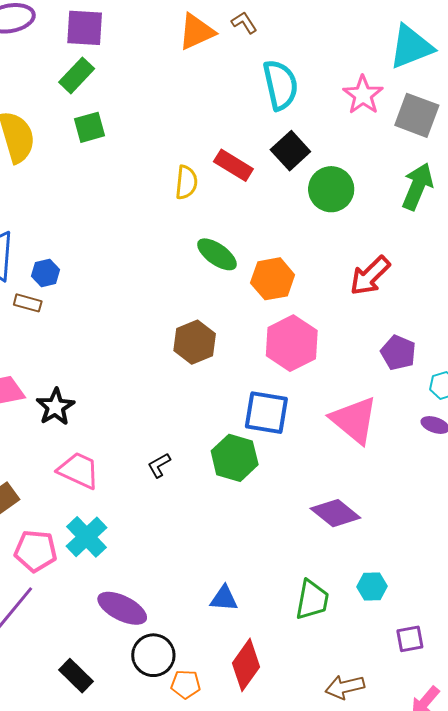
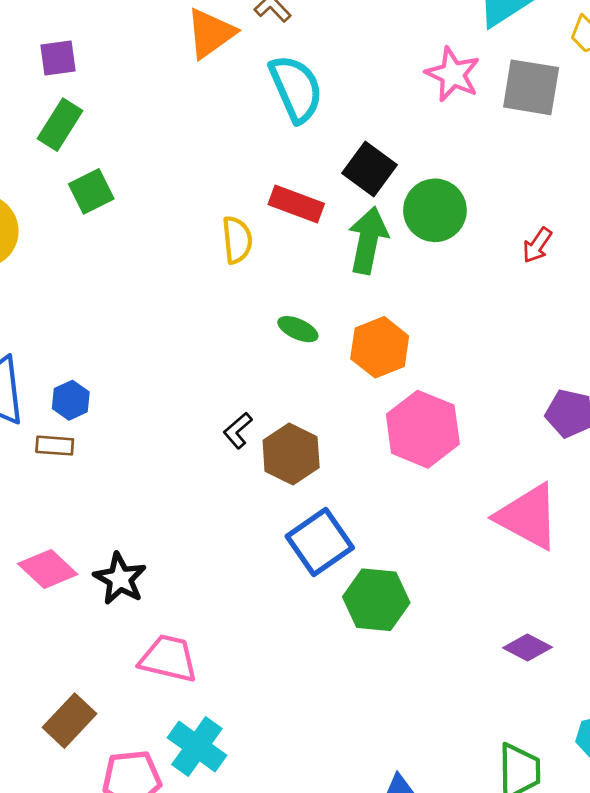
purple square: (85, 28) -> (58, 58), size x0.7
cyan semicircle: (280, 85) -> (296, 88), moved
green arrow: (417, 186) -> (368, 240), moved
green ellipse: (217, 254) -> (298, 329), size x0.7
red arrow: (370, 276) -> (537, 245), moved, size x0.6
blue square: (266, 413) -> (320, 542), moved, turned -33
black L-shape: (159, 465) -> (238, 431), moved
purple diamond: (335, 513) -> (527, 648), size x0.7

